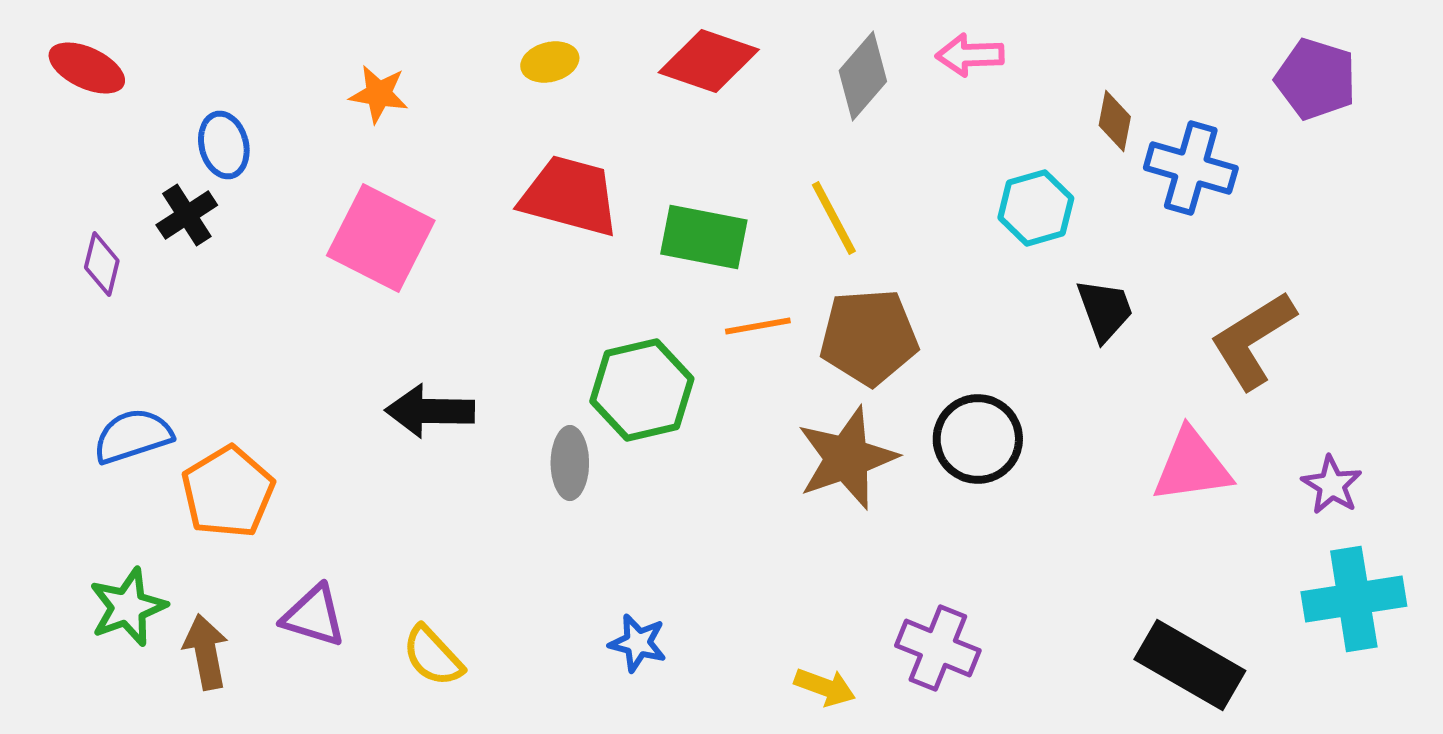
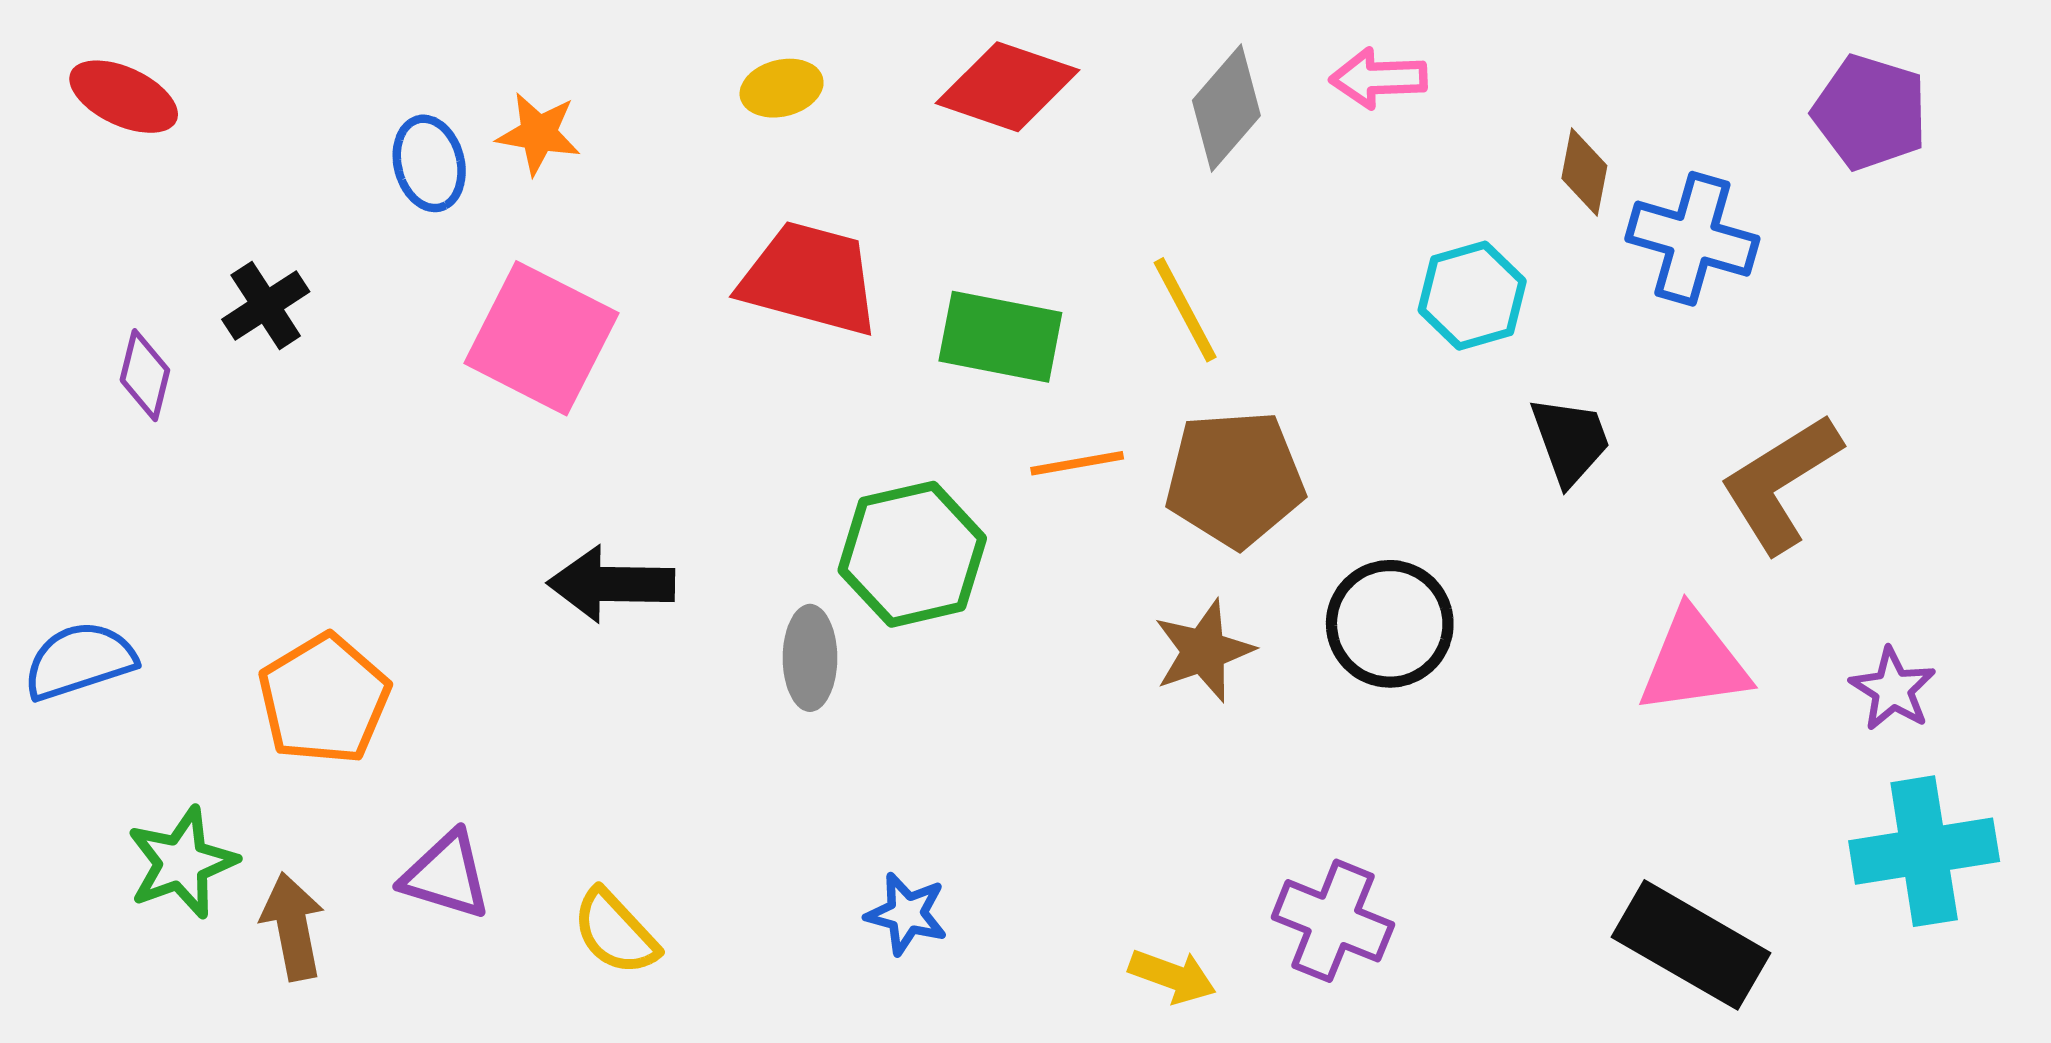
blue ellipse: (224, 145) -> (429, 163), moved
blue semicircle: (133, 436) -> (80, 661), moved
brown star: (847, 458) -> (1204, 651), size x0.7

